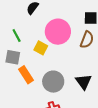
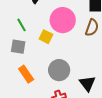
orange rectangle: (26, 75) -> (26, 74), moved
black triangle: (84, 82) -> (87, 84), moved

